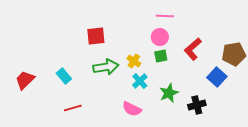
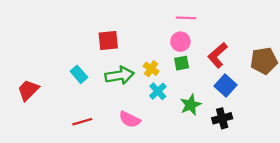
cyan rectangle: (64, 76) -> (79, 74), moved
blue square: (217, 77) -> (225, 86), moved
pink semicircle: (132, 109) -> (130, 119), moved

